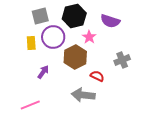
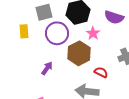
yellow rectangle: (31, 43) -> (24, 31), moved

